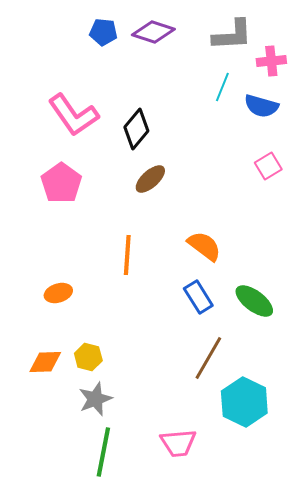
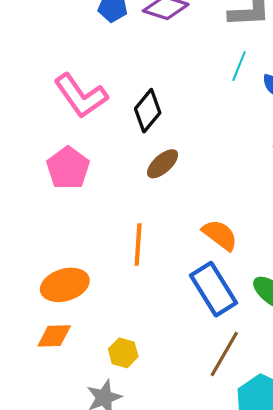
orange ellipse: (58, 293) -> (65, 285), size x1.6
blue rectangle: (198, 297) -> (214, 289), size x1.5
yellow hexagon: (88, 357) -> (123, 353), moved
orange diamond: (45, 362) -> (54, 336), moved

